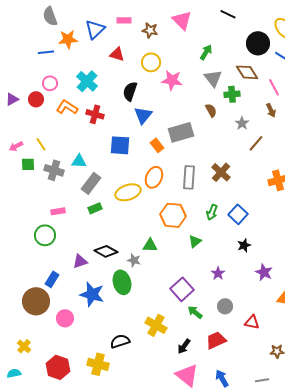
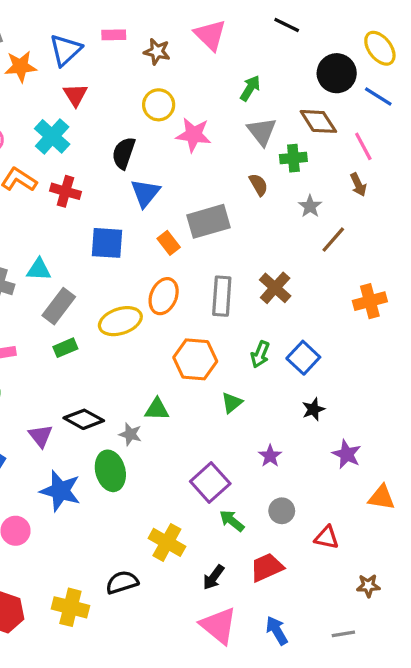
red triangle: (117, 54) -> (75, 95), moved, turned 42
purple triangle: (80, 261) -> (40, 436), turned -49
black semicircle: (120, 341) -> (122, 582), moved

